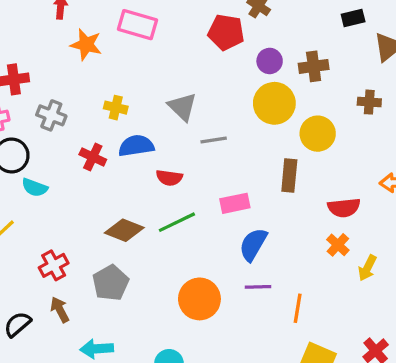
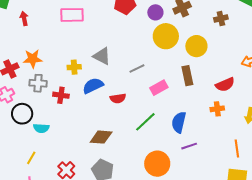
orange star: (86, 45) -> (33, 59), moved
gray triangle: (182, 107) -> (102, 56), moved
red cross: (93, 157) -> (61, 95), moved
pink rectangle: (235, 203) -> (159, 88), moved
green line: (177, 222) -> (145, 122), moved
orange cross: (338, 245) -> (217, 109), moved, turned -32
orange line: (298, 308) -> (237, 149), moved

